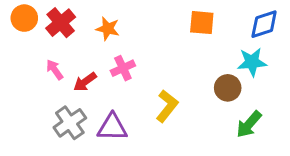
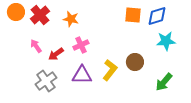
blue diamond: (264, 24) -> (157, 16), moved
brown circle: (228, 88) -> (135, 62), moved
purple triangle: (112, 127) -> (82, 75), moved

